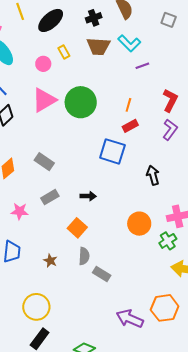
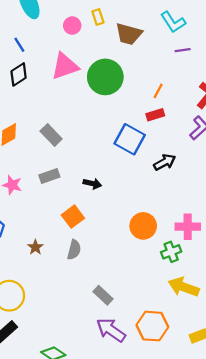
brown trapezoid: (98, 46) -> (129, 34), moved
black arrow: (153, 175) -> (165, 162), moved, turned 66
gray rectangle: (102, 274) -> (103, 295), moved

